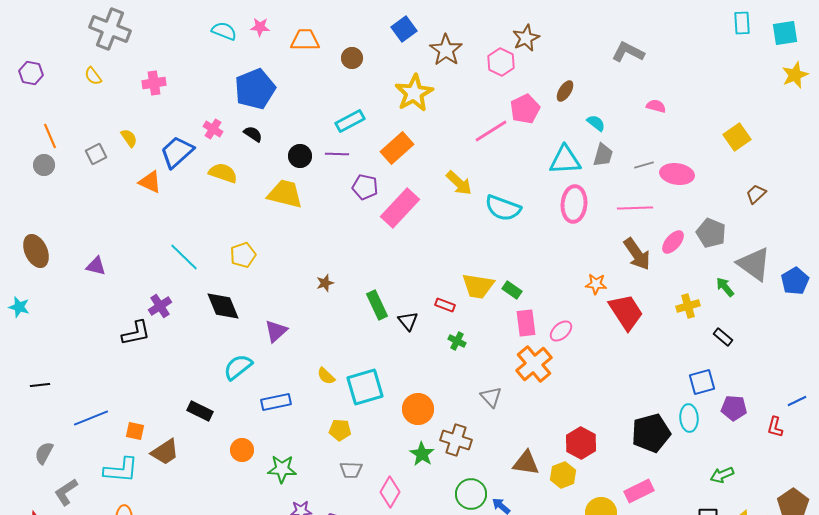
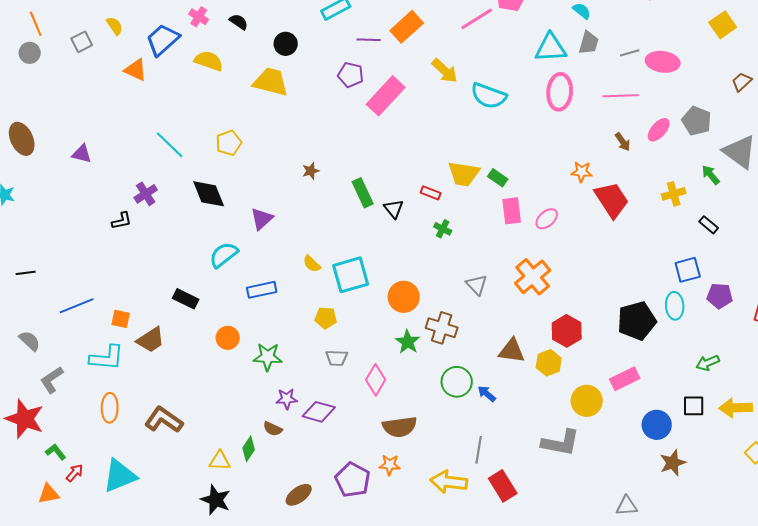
orange rectangle: (397, 148) -> (407, 27), moved
purple line: (337, 154) -> (369, 40), moved
brown arrow: (637, 254) -> (623, 142), size x0.6
black L-shape: (136, 333) -> (122, 221), size x0.7
orange cross: (534, 364) -> (533, 277), moved
gray semicircle: (44, 453) -> (30, 341), turned 105

